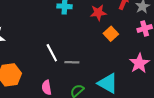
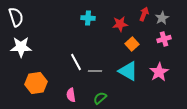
cyan triangle: (108, 83) -> (128, 71), moved

